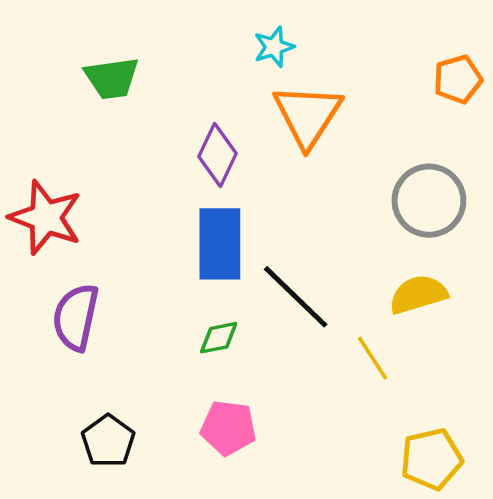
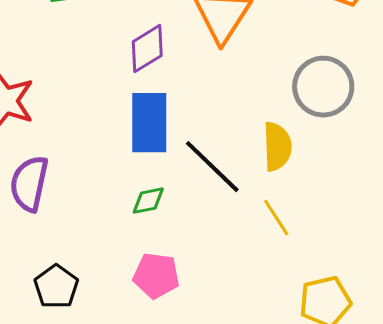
purple diamond: (217, 155) -> (147, 49), turned 33
yellow semicircle: (418, 294) -> (277, 147), moved, turned 105

